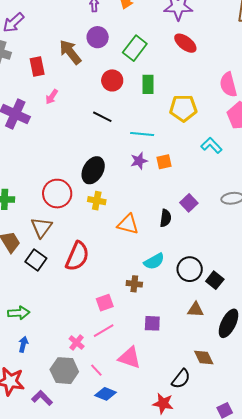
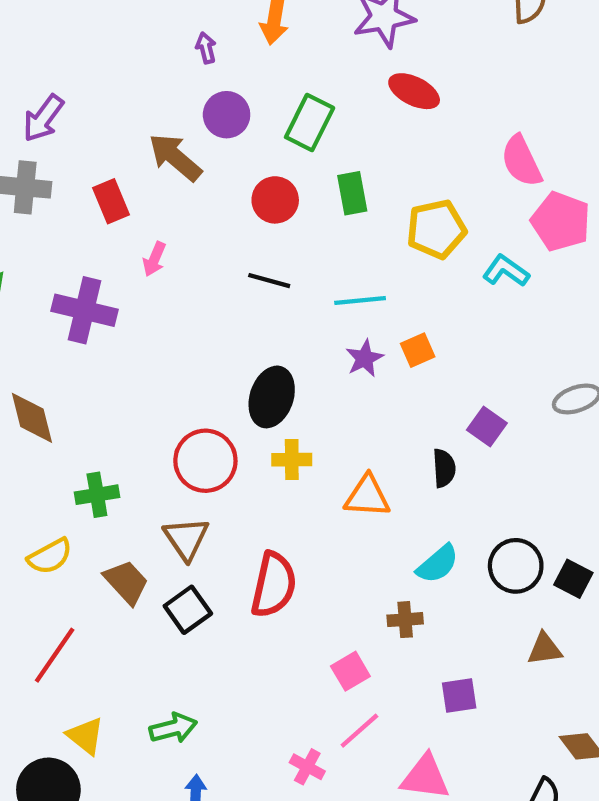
cyan L-shape: (211, 145) -> (506, 271), moved
black square: (36, 260) -> (188, 610), turned 30

